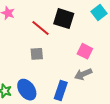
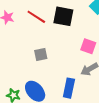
red line: (40, 28) -> (36, 17), moved

